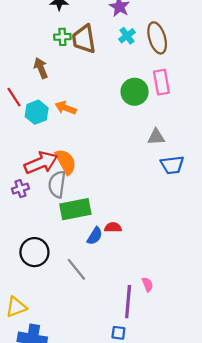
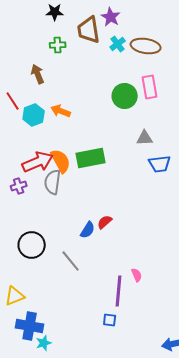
brown ellipse: (157, 38) -> (146, 46), turned -64
brown trapezoid: (84, 39) -> (89, 30), moved
green rectangle: (75, 209) -> (91, 158), moved
red semicircle: (113, 227) -> (105, 222), turned -42

